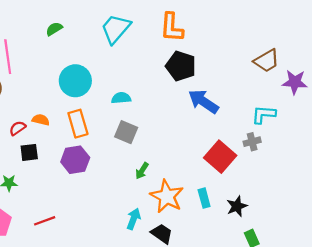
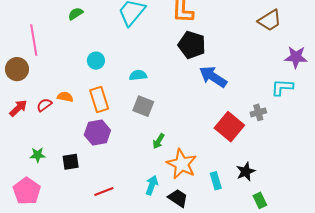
brown trapezoid: (267, 61) -> (270, 20), moved
cyan circle: (75, 81) -> (96, 61), size x0.6
cyan L-shape: (264, 114) -> (282, 87), moved
black square: (29, 152) -> (71, 162), moved
cyan rectangle: (204, 198) -> (216, 181), moved
red line: (45, 221) -> (104, 191), moved

